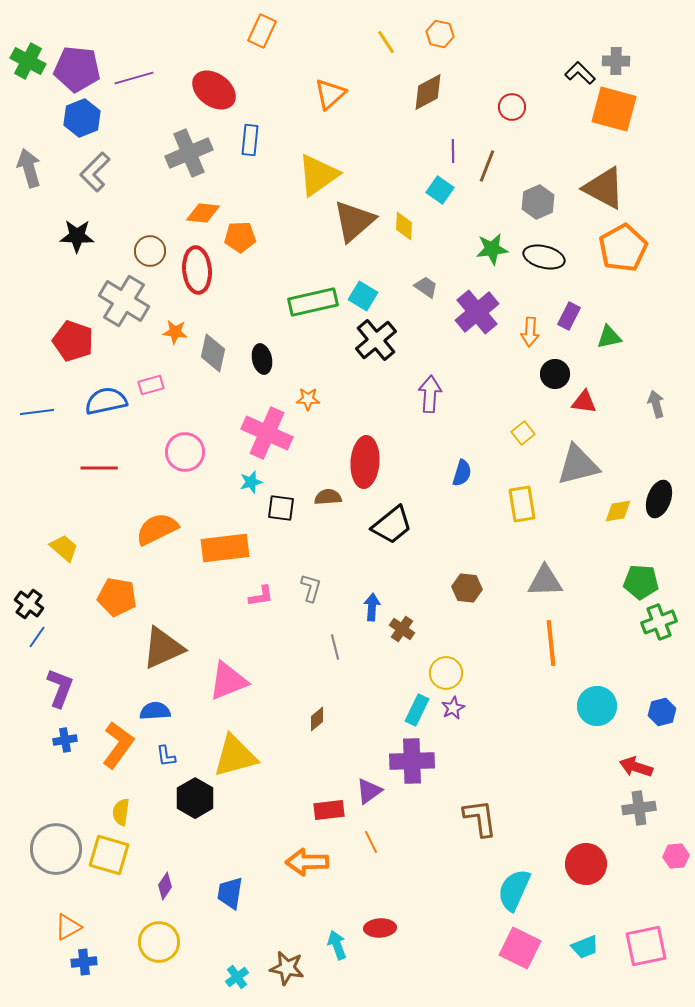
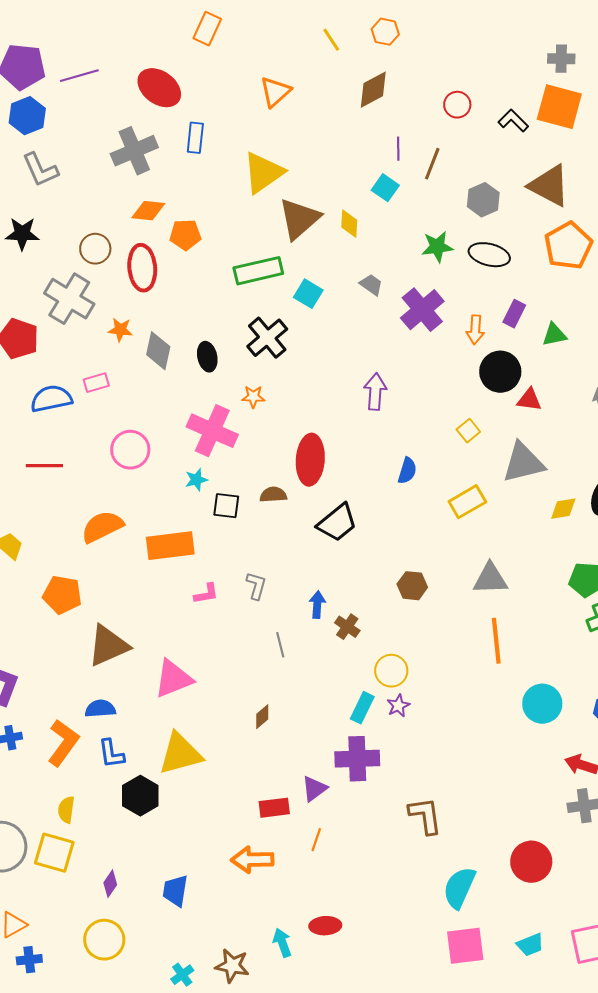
black L-shape: (580, 73) -> (513, 121), moved
gray L-shape: (95, 172) -> (40, 170), turned -69
green rectangle: (313, 302) -> (258, 271), moved
black cross: (376, 340) -> (267, 338), moved
black circle: (555, 374) -> (500, 372), size x1.4
yellow rectangle: (522, 504) -> (467, 502), turned 69
blue L-shape: (166, 756) -> (111, 754), size x1.4
orange line: (371, 842) -> (316, 840), turned 45
pink square: (520, 948) -> (465, 946), turned -33

